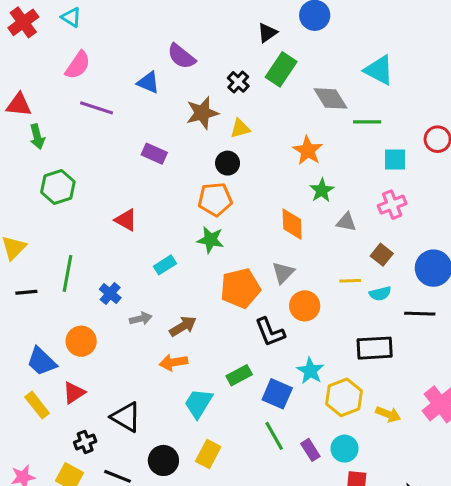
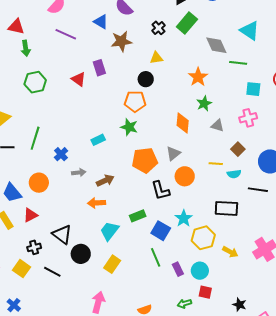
brown star: (202, 113) -> (121, 41), moved
purple rectangle: (154, 154) -> (99, 68), turned 42
red triangle: (126, 220) -> (79, 79), moved
black circle: (163, 460) -> (81, 254), moved

